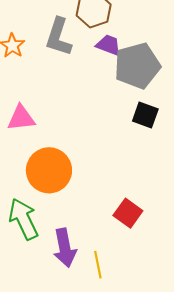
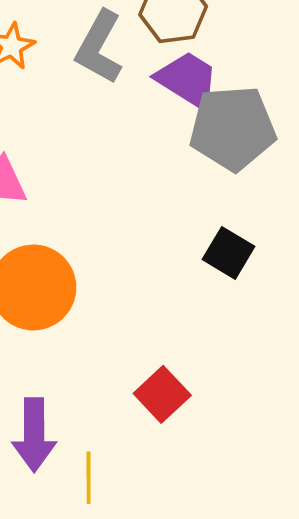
purple trapezoid: (109, 45) -> (188, 80), size x1.4
black square: (145, 115) -> (228, 253), moved

